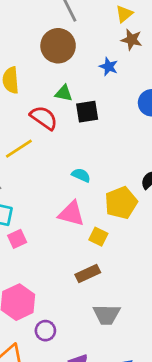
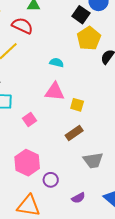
black square: (87, 112) -> (81, 15), moved, turned -36
yellow pentagon: (121, 203) -> (89, 38), moved
pink square: (17, 239) -> (30, 120), moved

